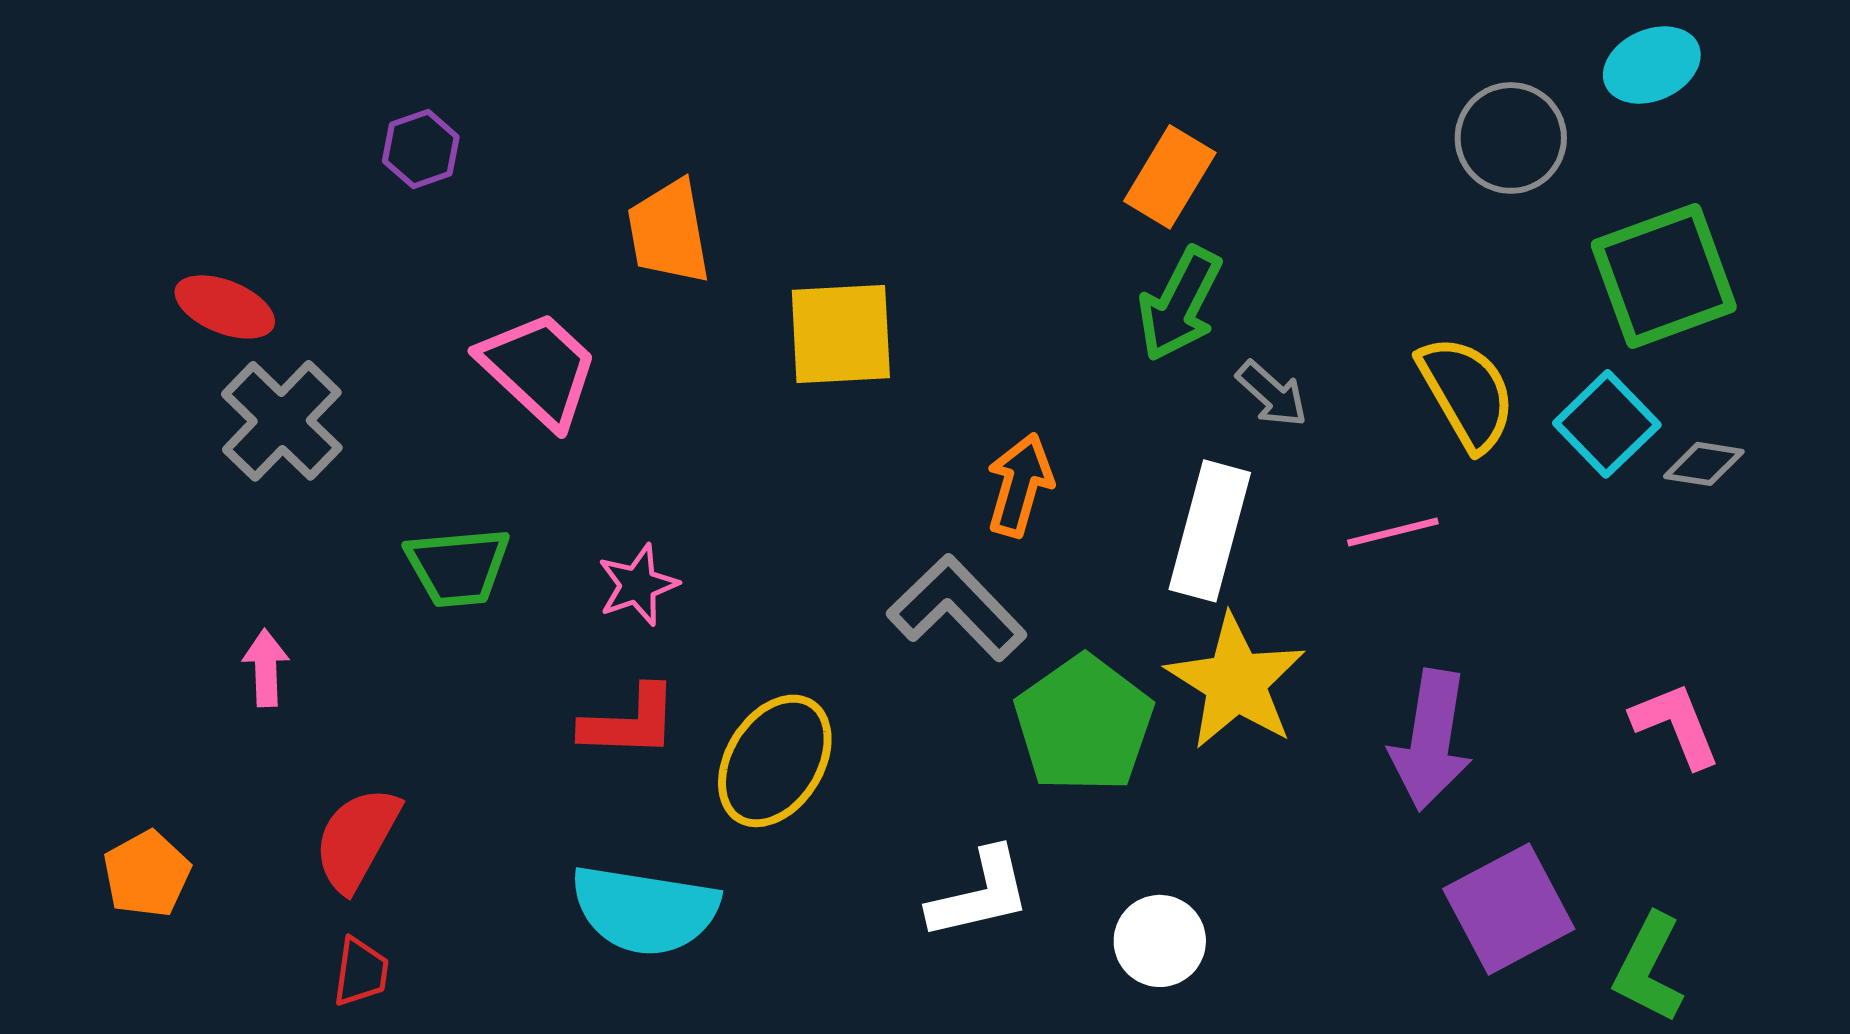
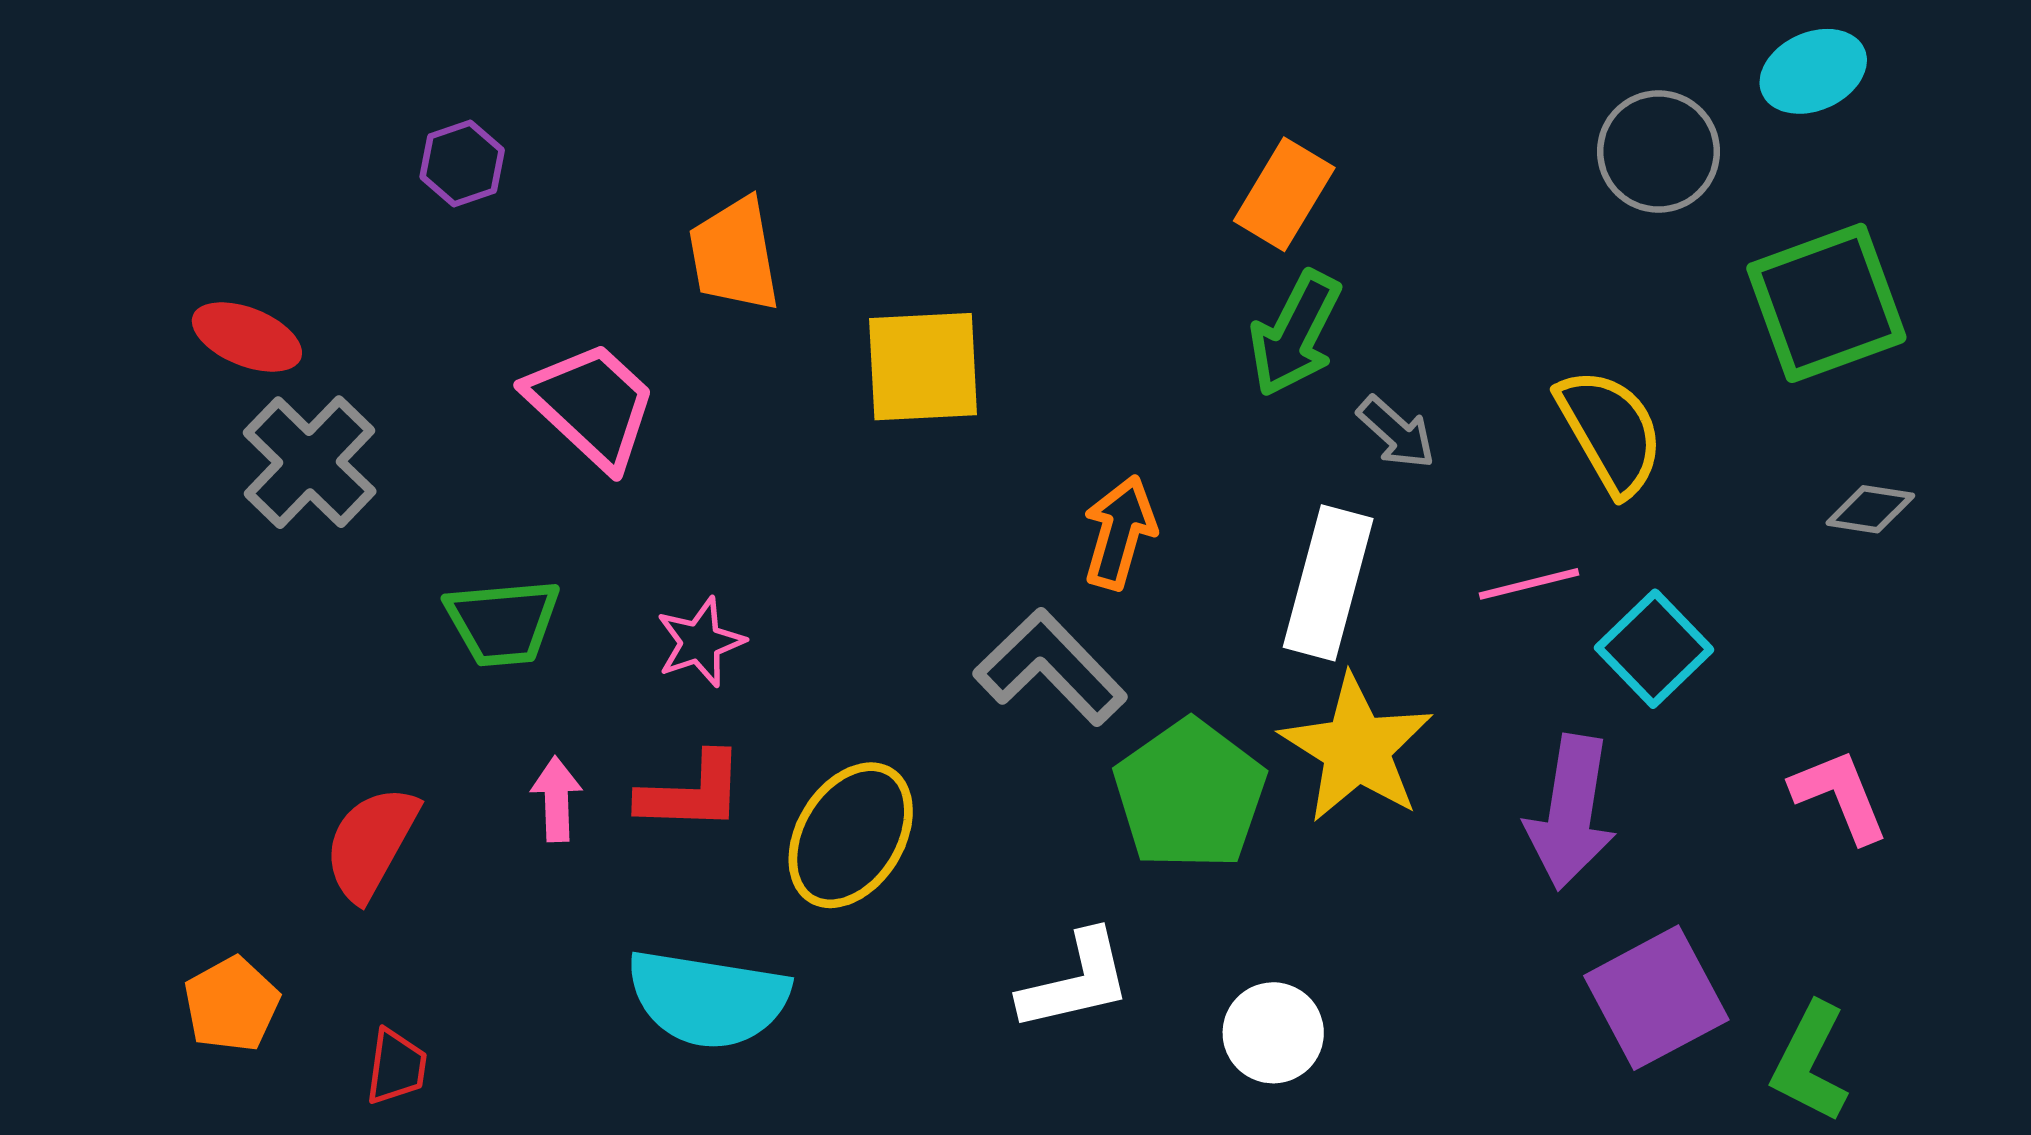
cyan square: (1607, 424) -> (1654, 649), moved
pink arrow: (266, 668) -> (556, 799), moved
red semicircle: (357, 839) -> (371, 843), moved
orange pentagon: (147, 874) -> (232, 1004), moved

